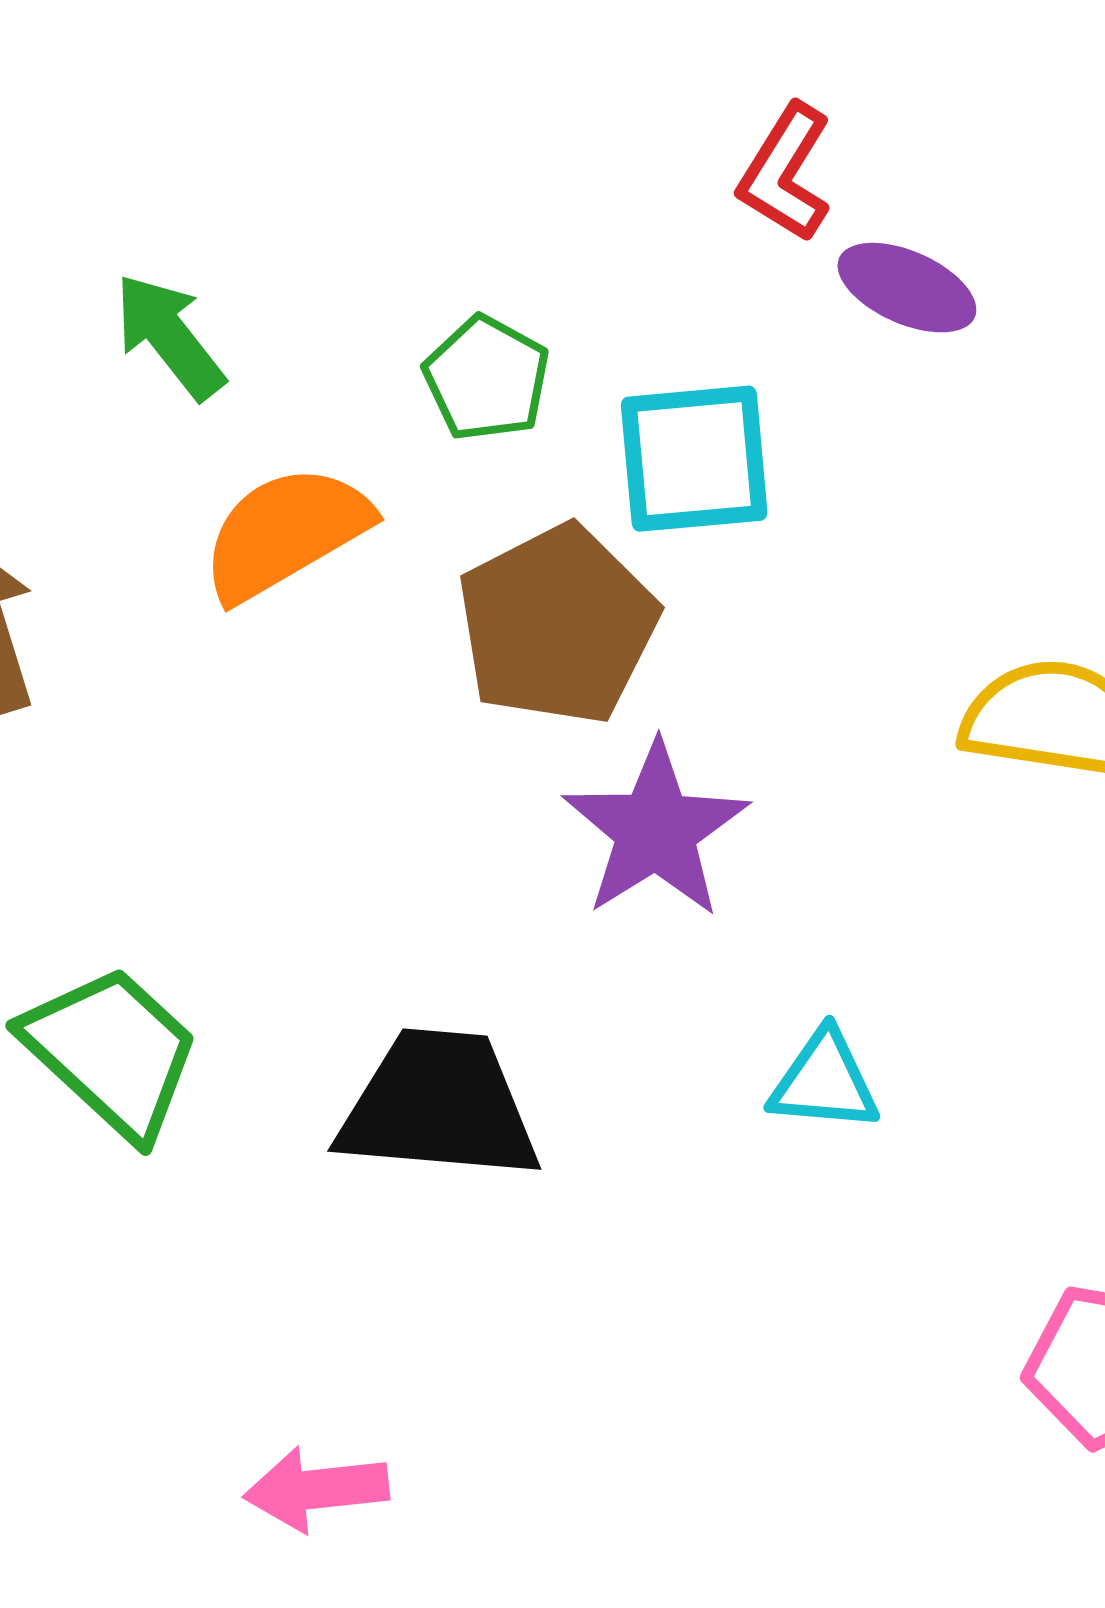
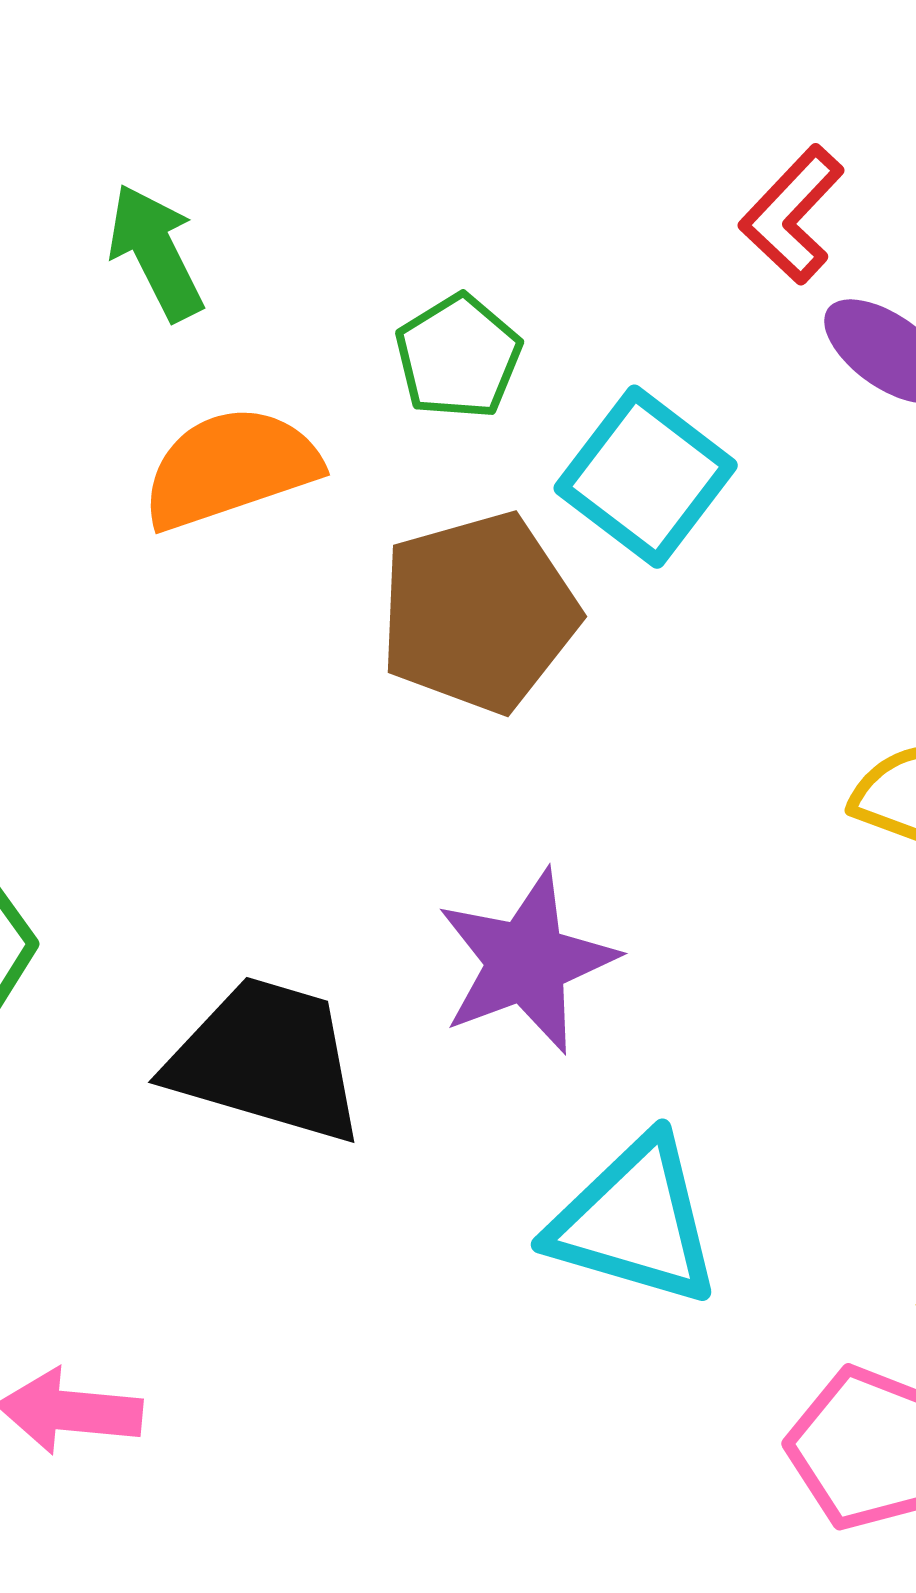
cyan square: (694, 459) -> (646, 477), turned 31
purple star: (656, 830) -> (527, 962), moved
cyan triangle: (824, 1081) -> (635, 1221), moved, size x1.6

